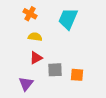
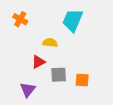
orange cross: (30, 14) -> (20, 19), moved
yellow semicircle: (35, 37) -> (50, 43), moved

